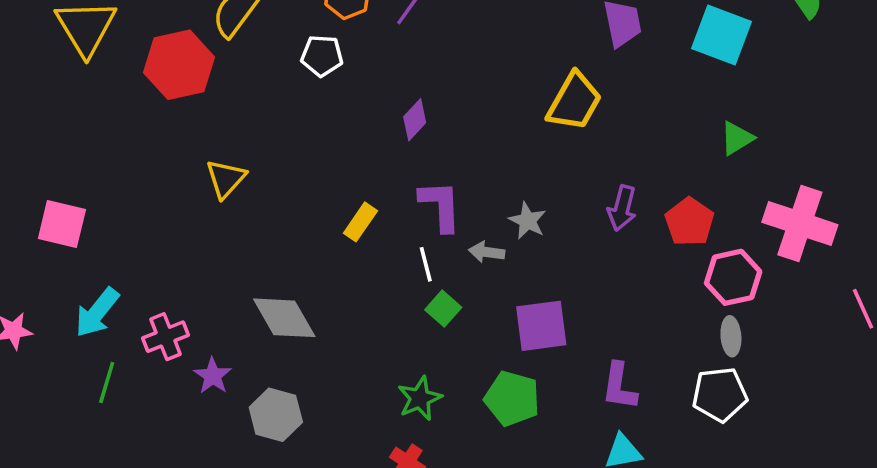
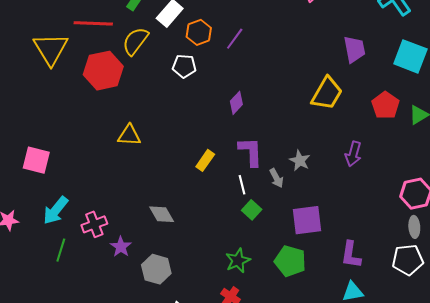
yellow triangle: (226, 179) -> (129, 135), turned 50
red pentagon: (689, 222) -> (385, 105), moved
gray arrow: (487, 252) -> (276, 178), turned -126
gray diamond: (284, 318) -> (162, 214), size x0.7

